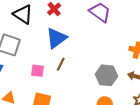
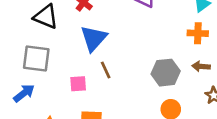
brown line: (61, 64) -> (106, 70), turned -40

